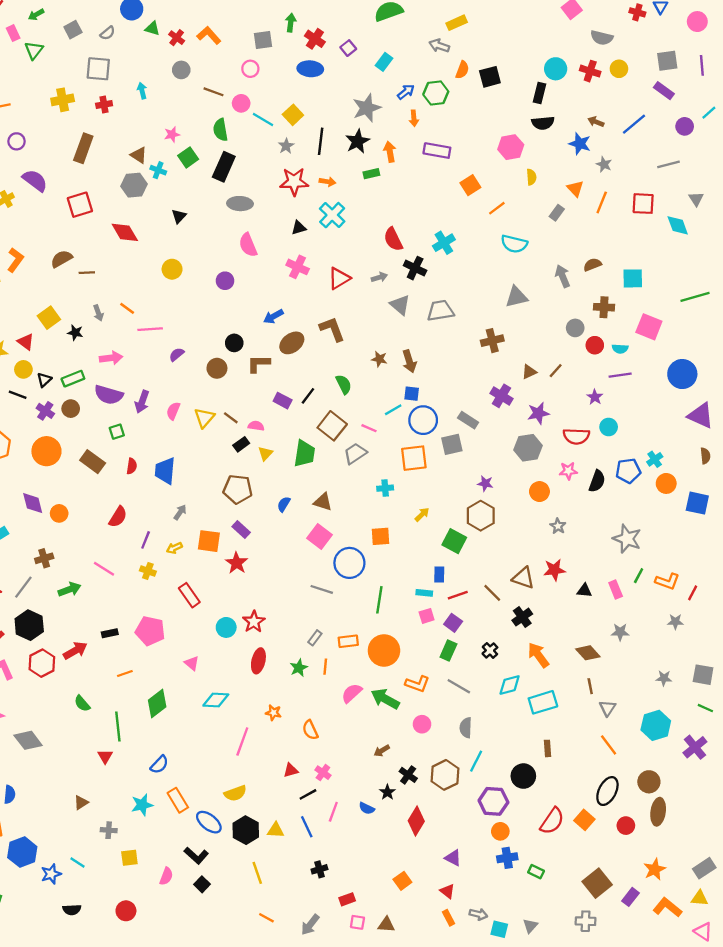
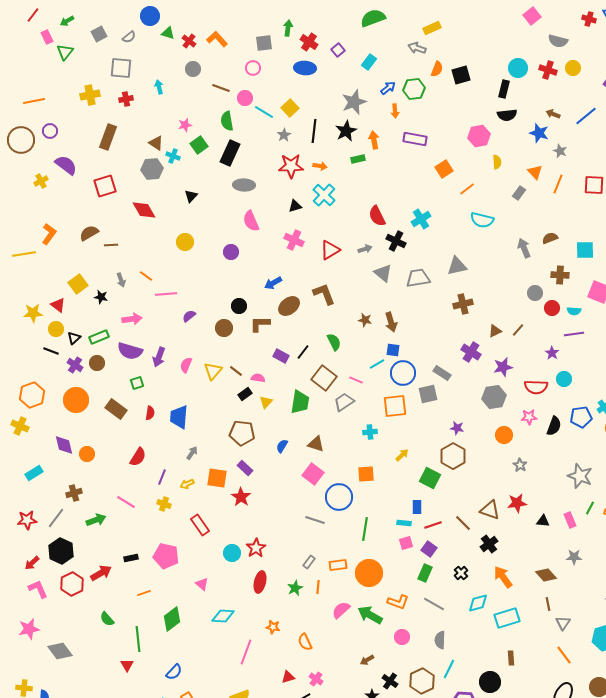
gray triangle: (516, 297) -> (457, 266), moved

